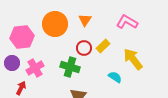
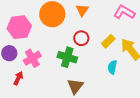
yellow rectangle: (103, 46) -> (108, 41), moved
cyan semicircle: (115, 77) -> (112, 67), turned -112

